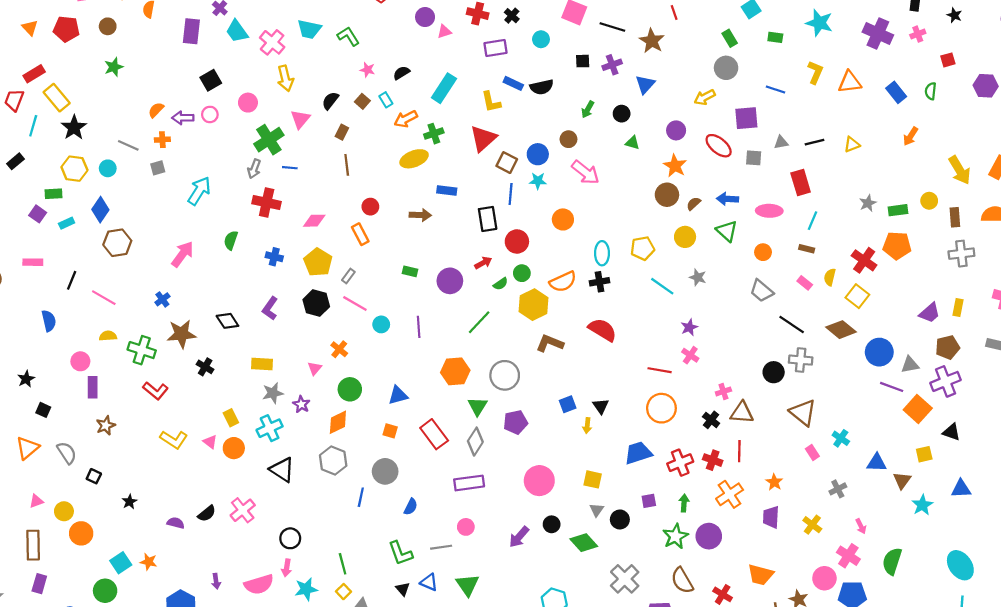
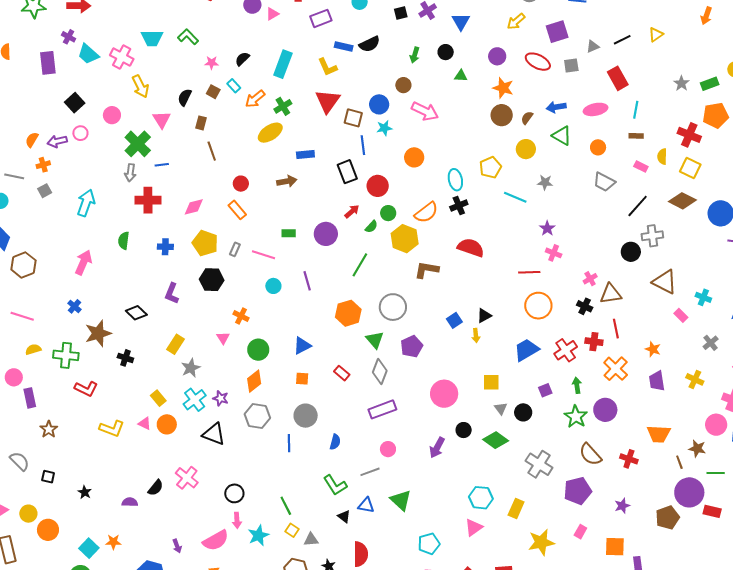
pink line: (355, 303) -> (264, 255), moved
black line: (792, 325) -> (638, 206), turned -70
yellow rectangle: (262, 364) -> (175, 344), turned -48
purple star: (301, 404) -> (221, 398), moved
black triangle: (601, 406) -> (484, 316), turned 49
red rectangle: (434, 434) -> (342, 373), size x0.6

